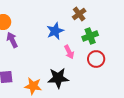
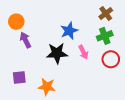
brown cross: (79, 14) -> (106, 14), moved
black star: (58, 78) -> (57, 53), moved

